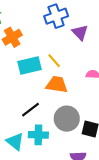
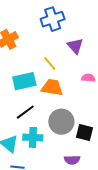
purple triangle: (80, 33) -> (75, 46), moved
cyan rectangle: (29, 65) -> (24, 81), moved

